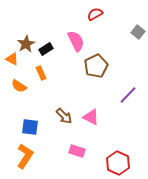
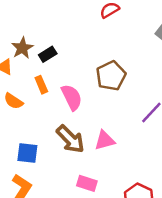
pink semicircle: (76, 41) -> (72, 97), moved
brown arrow: (64, 116) -> (70, 139), size x1.4
pink triangle: (91, 117) -> (105, 140), turned -42

